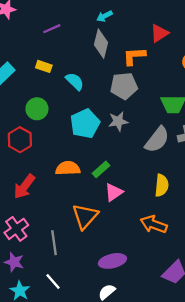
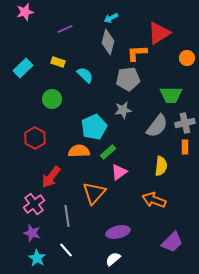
red triangle: (159, 33) -> (159, 33), size x1.4
cyan pentagon: (85, 124) -> (94, 127), moved
red hexagon: (20, 140) -> (35, 138), moved
red arrow: (24, 187) -> (51, 177), moved

